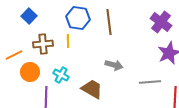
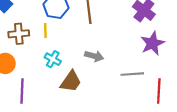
cyan cross: (61, 75) -> (53, 59), moved
brown trapezoid: (92, 89) -> (71, 81), turned 95

